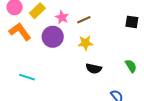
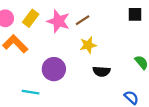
pink star: (62, 17) -> (58, 21), size x1.5
purple circle: (53, 37) -> (54, 69), moved

